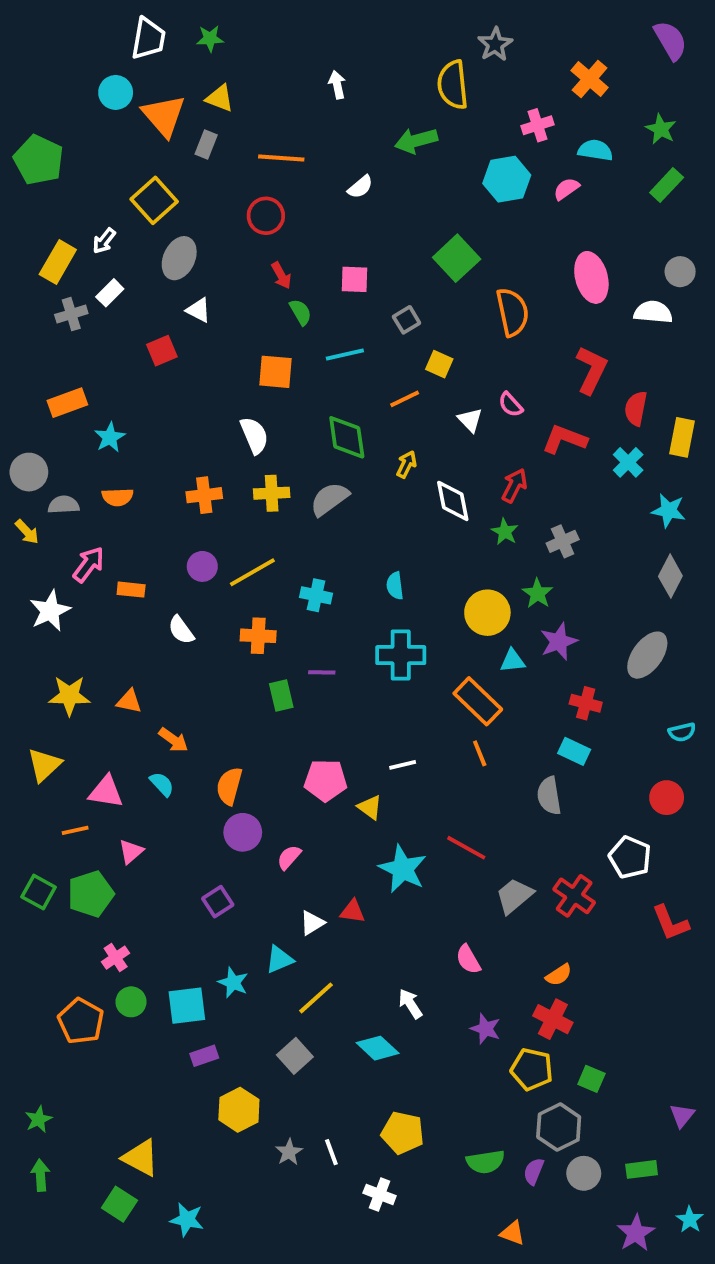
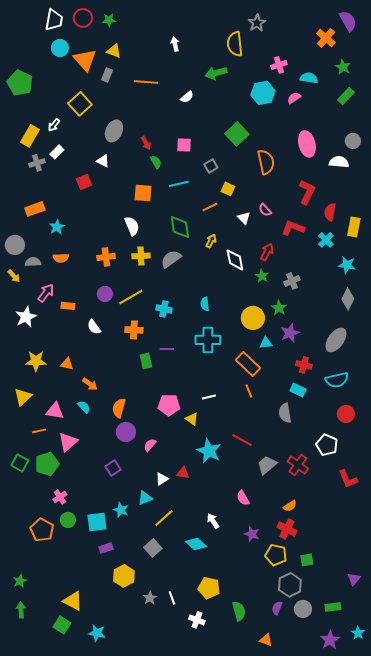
white trapezoid: (148, 39) -> (54, 20), moved
orange cross: (590, 79) -> (326, 38), moved
red circle: (266, 216) -> (83, 18), moved
gray ellipse: (179, 258) -> (114, 131), moved
cyan semicircle: (682, 732) -> (337, 380), moved, size x1.6
pink triangle: (131, 852) -> (68, 442), size x1.5
green square: (591, 1079) -> (307, 560), turned -32
green semicircle: (486, 1162) -> (239, 611), moved, turned -96

